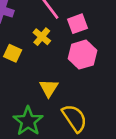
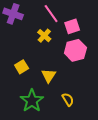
yellow square: (13, 53) -> (22, 67), moved, turned 32
yellow semicircle: (74, 118) -> (68, 99), size x0.6

